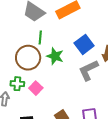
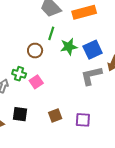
green star: (55, 56) -> (69, 47), moved, turned 30
brown circle: (28, 58) -> (35, 51), size x0.6

